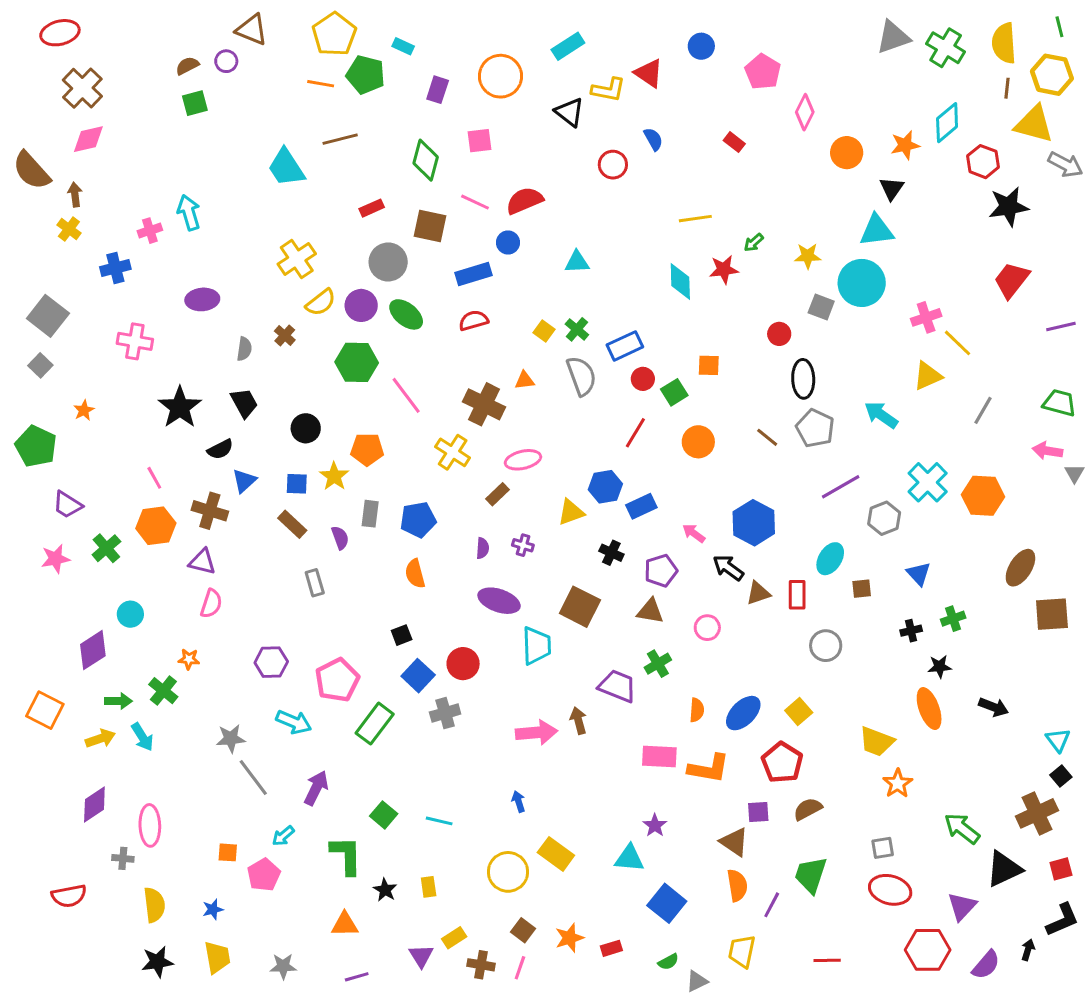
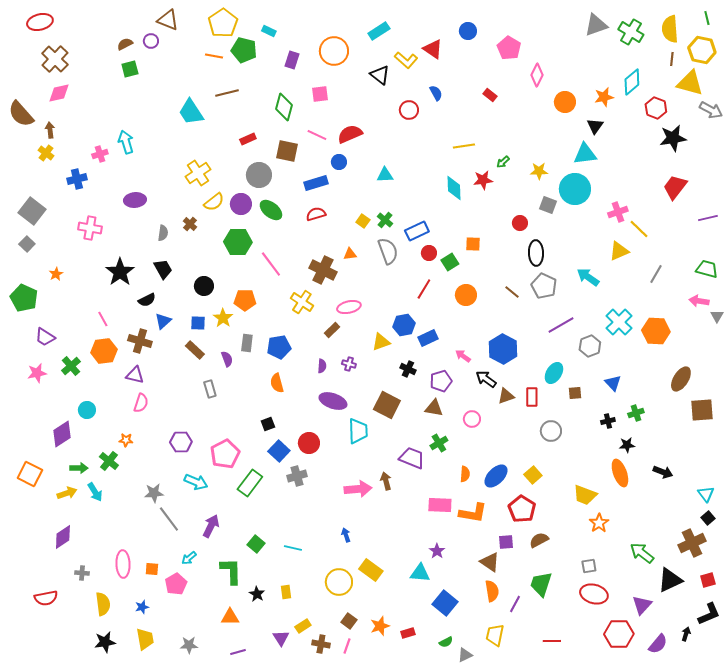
yellow L-shape: (608, 90) -> (406, 60), turned 30
pink ellipse: (150, 825) -> (123, 564), moved

